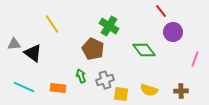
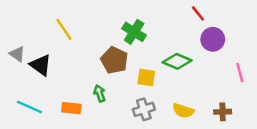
gray triangle: (14, 44) -> (17, 54), turned 40
green diamond: (144, 50) -> (177, 61), turned -30
pink line: (195, 59) -> (240, 72), turned -35
gray cross: (105, 80) -> (144, 109), moved
yellow square: (121, 94) -> (146, 77), moved

